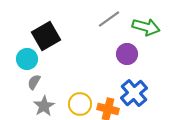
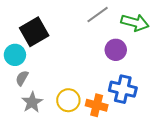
blue cross: (134, 93) -> (123, 89), turned -36

